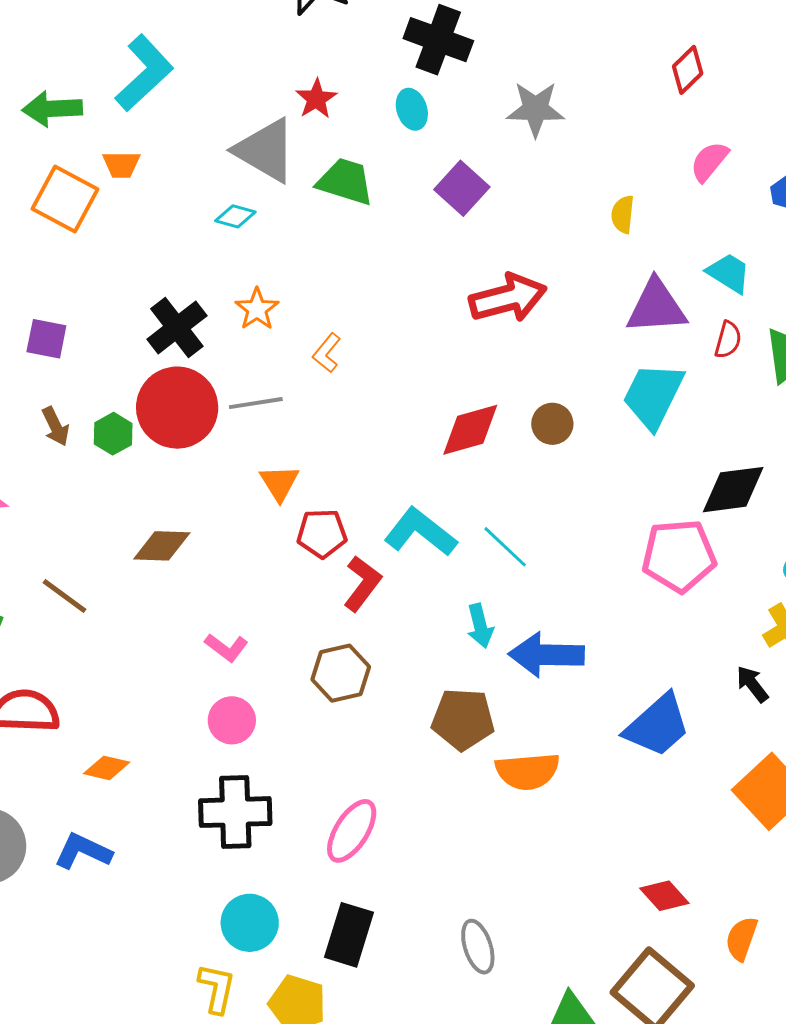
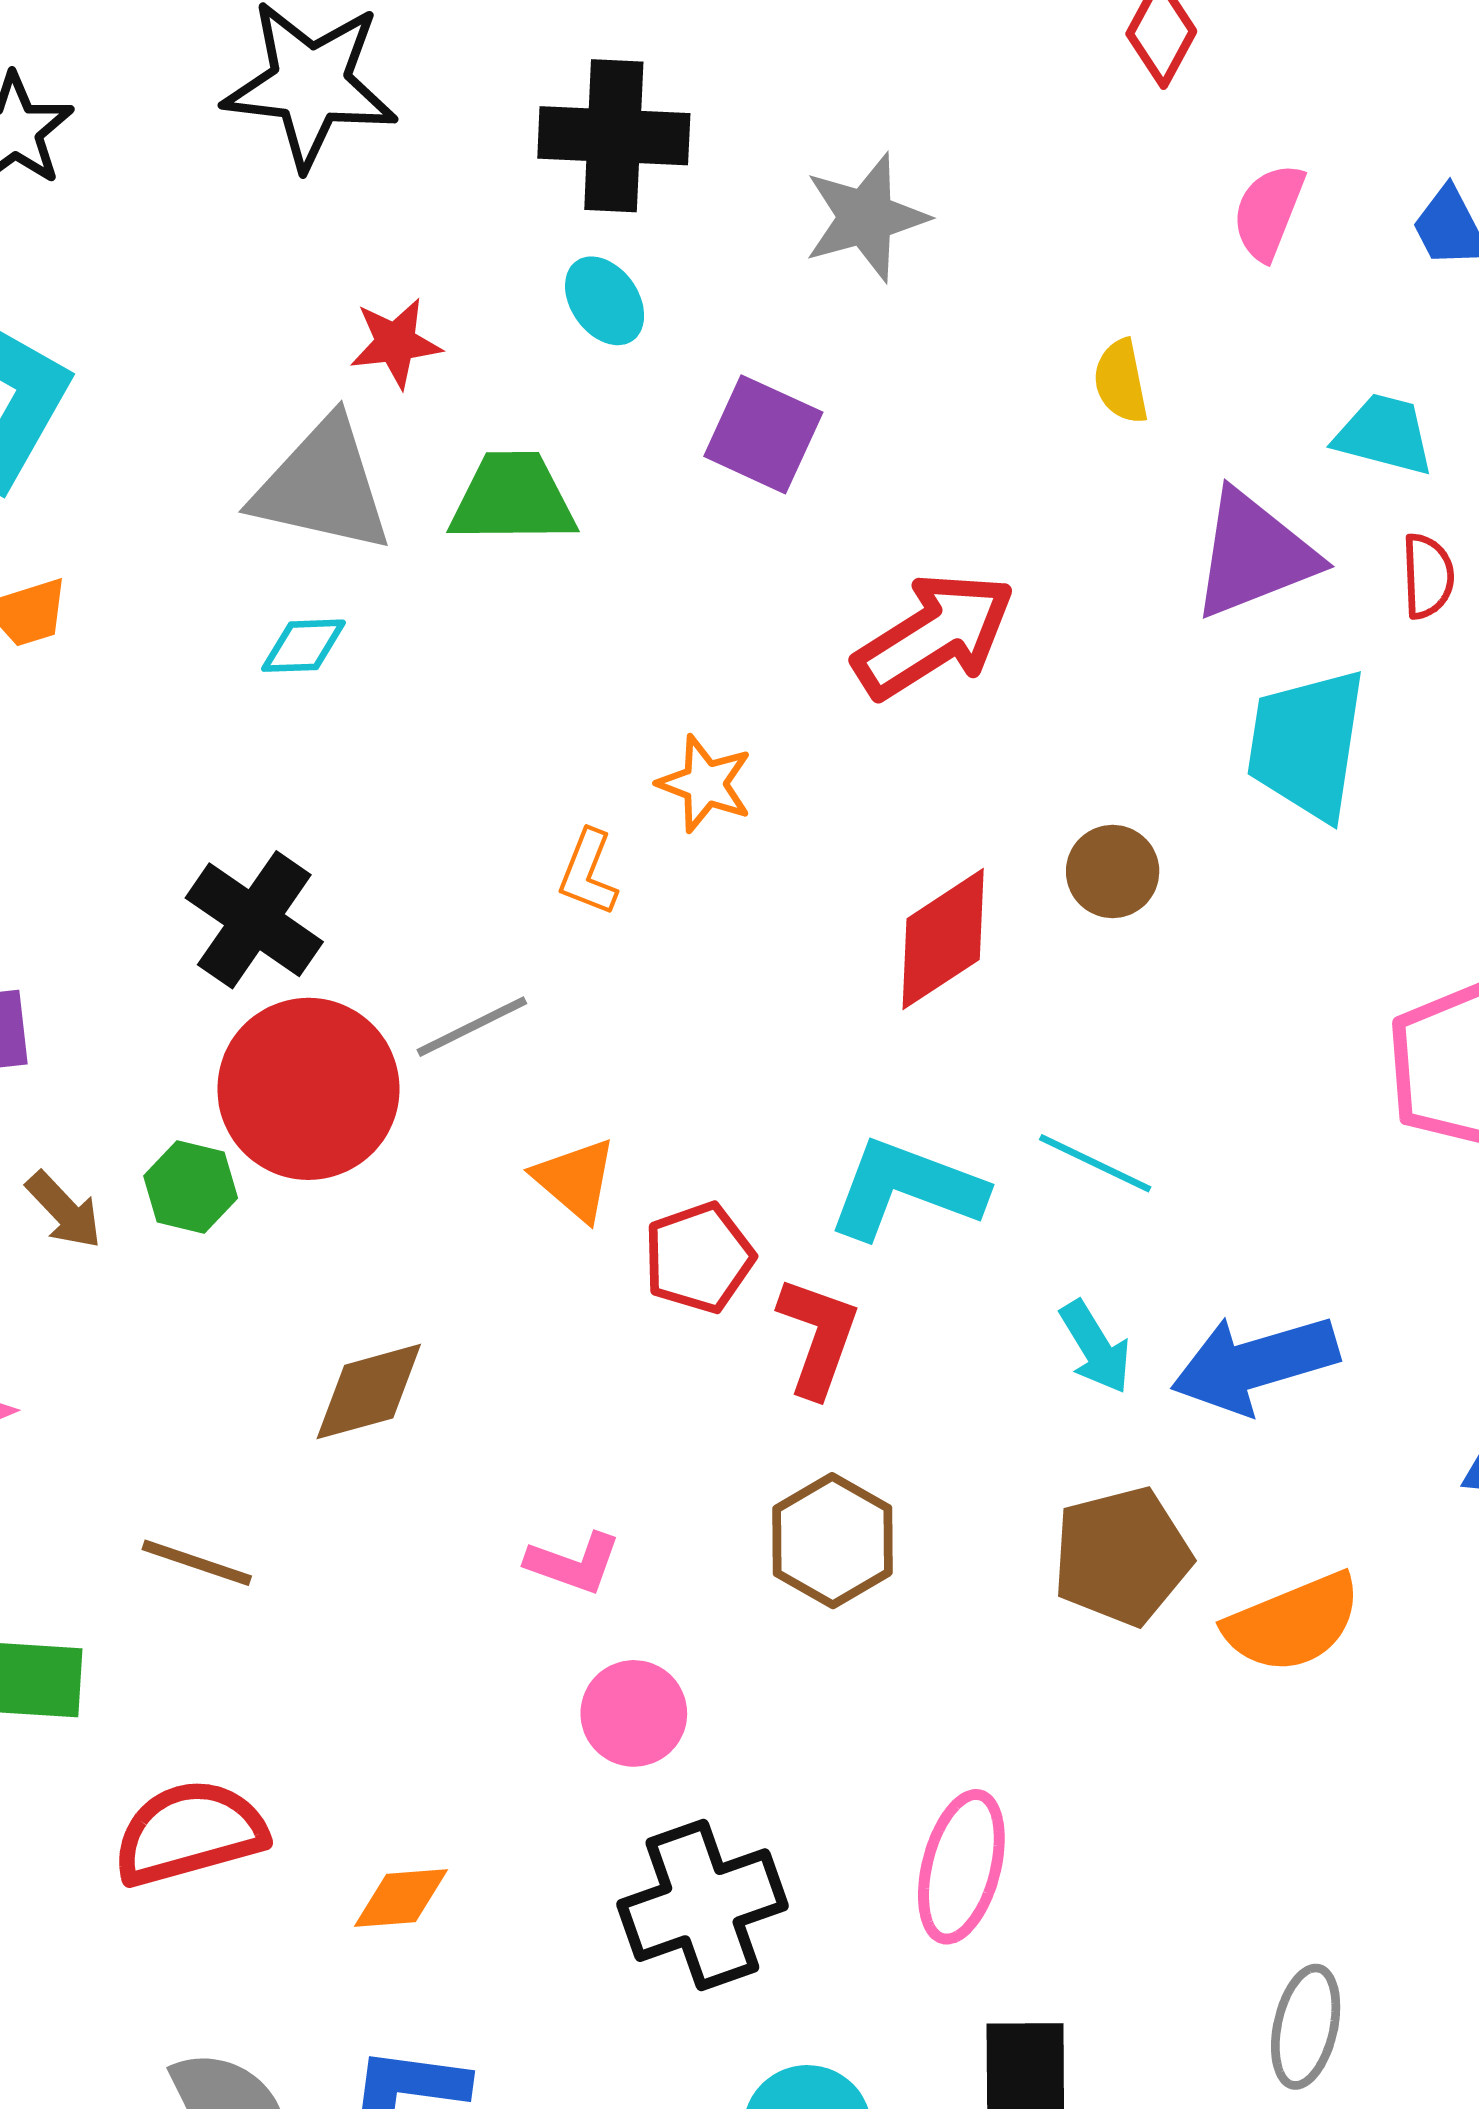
red star: (316, 99) -> (396, 343), turned -30
orange star: (257, 309) -> (705, 784), moved
gray ellipse: (478, 947) -> (1306, 2027), turned 48

